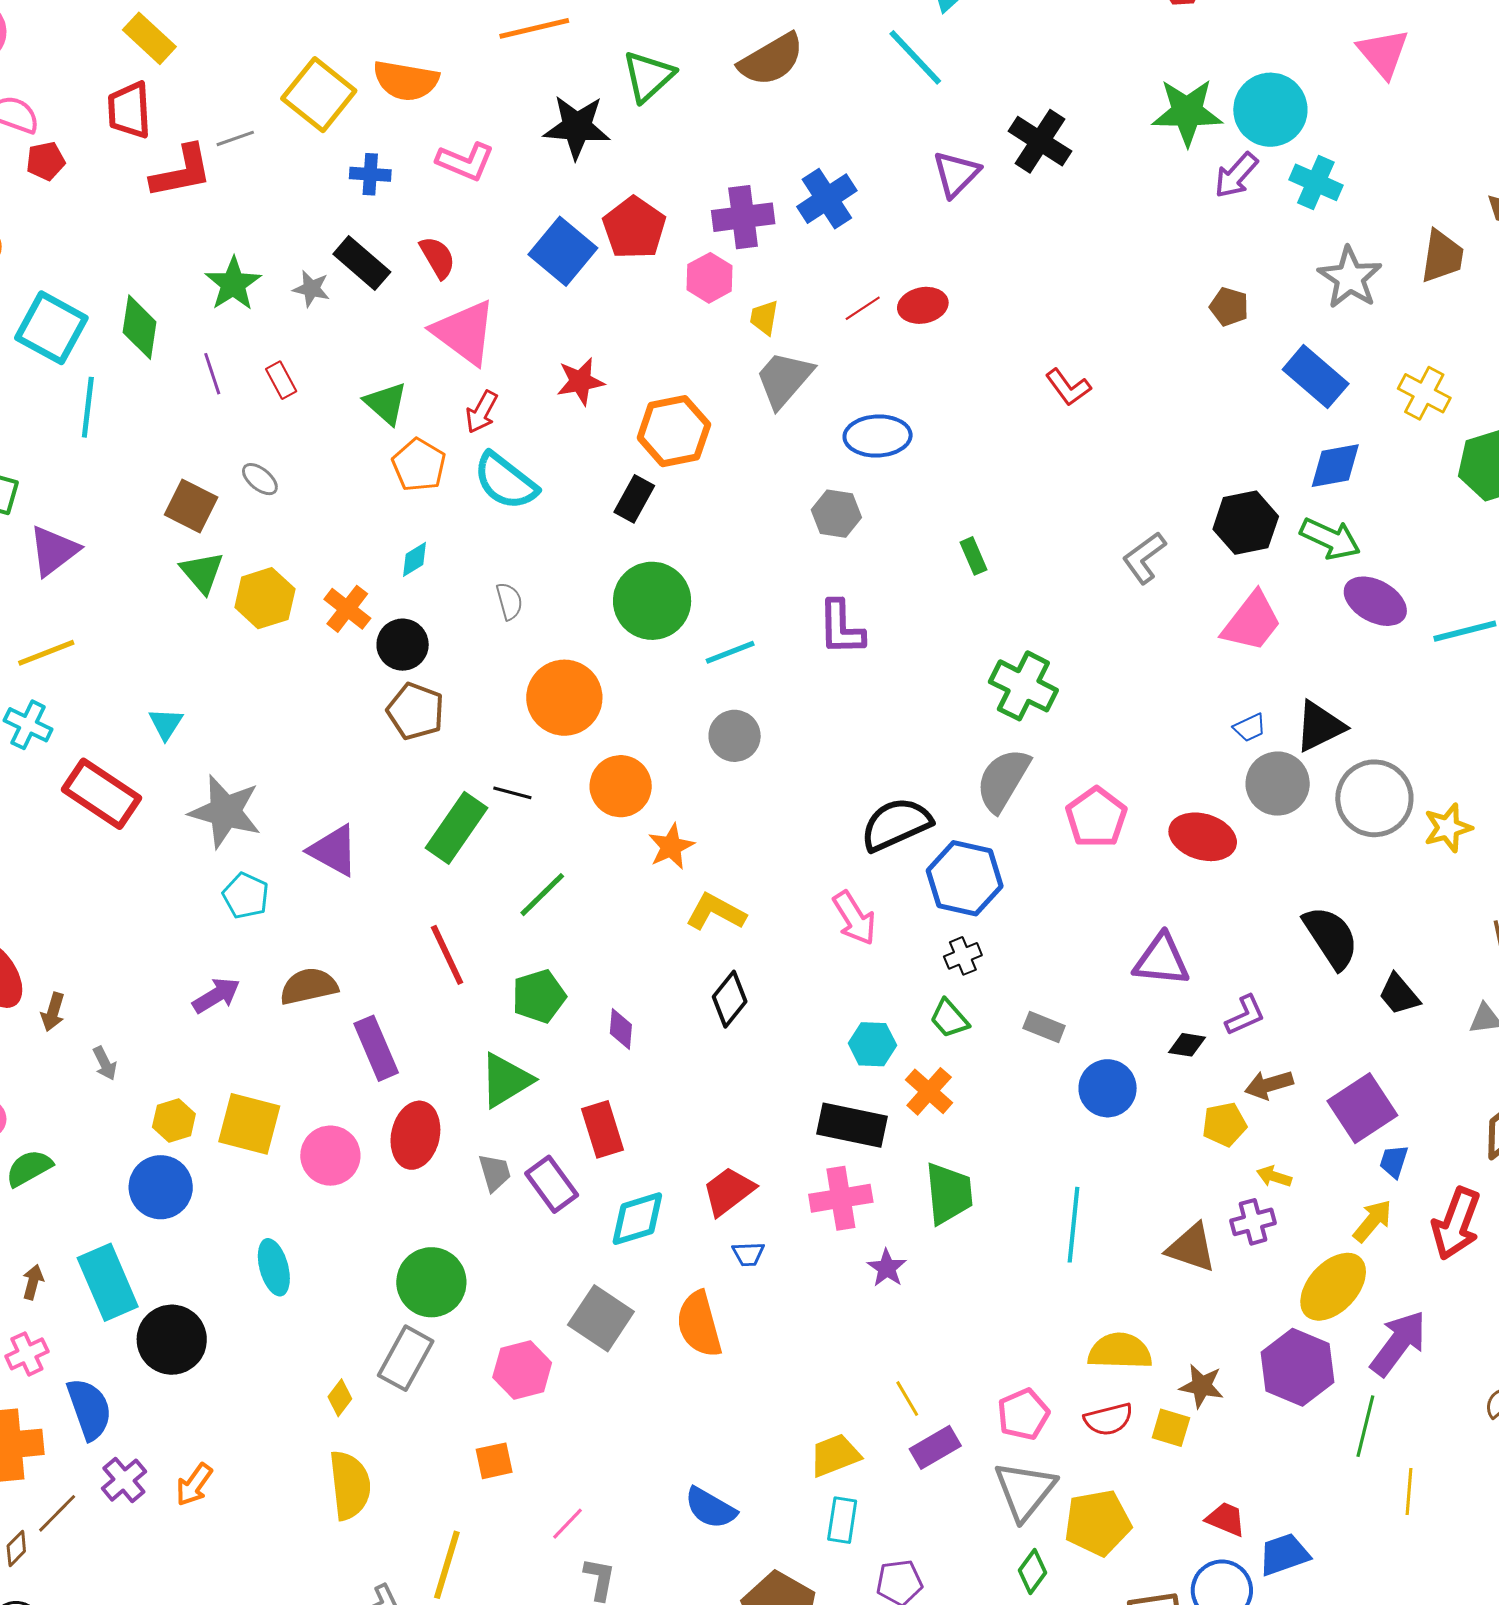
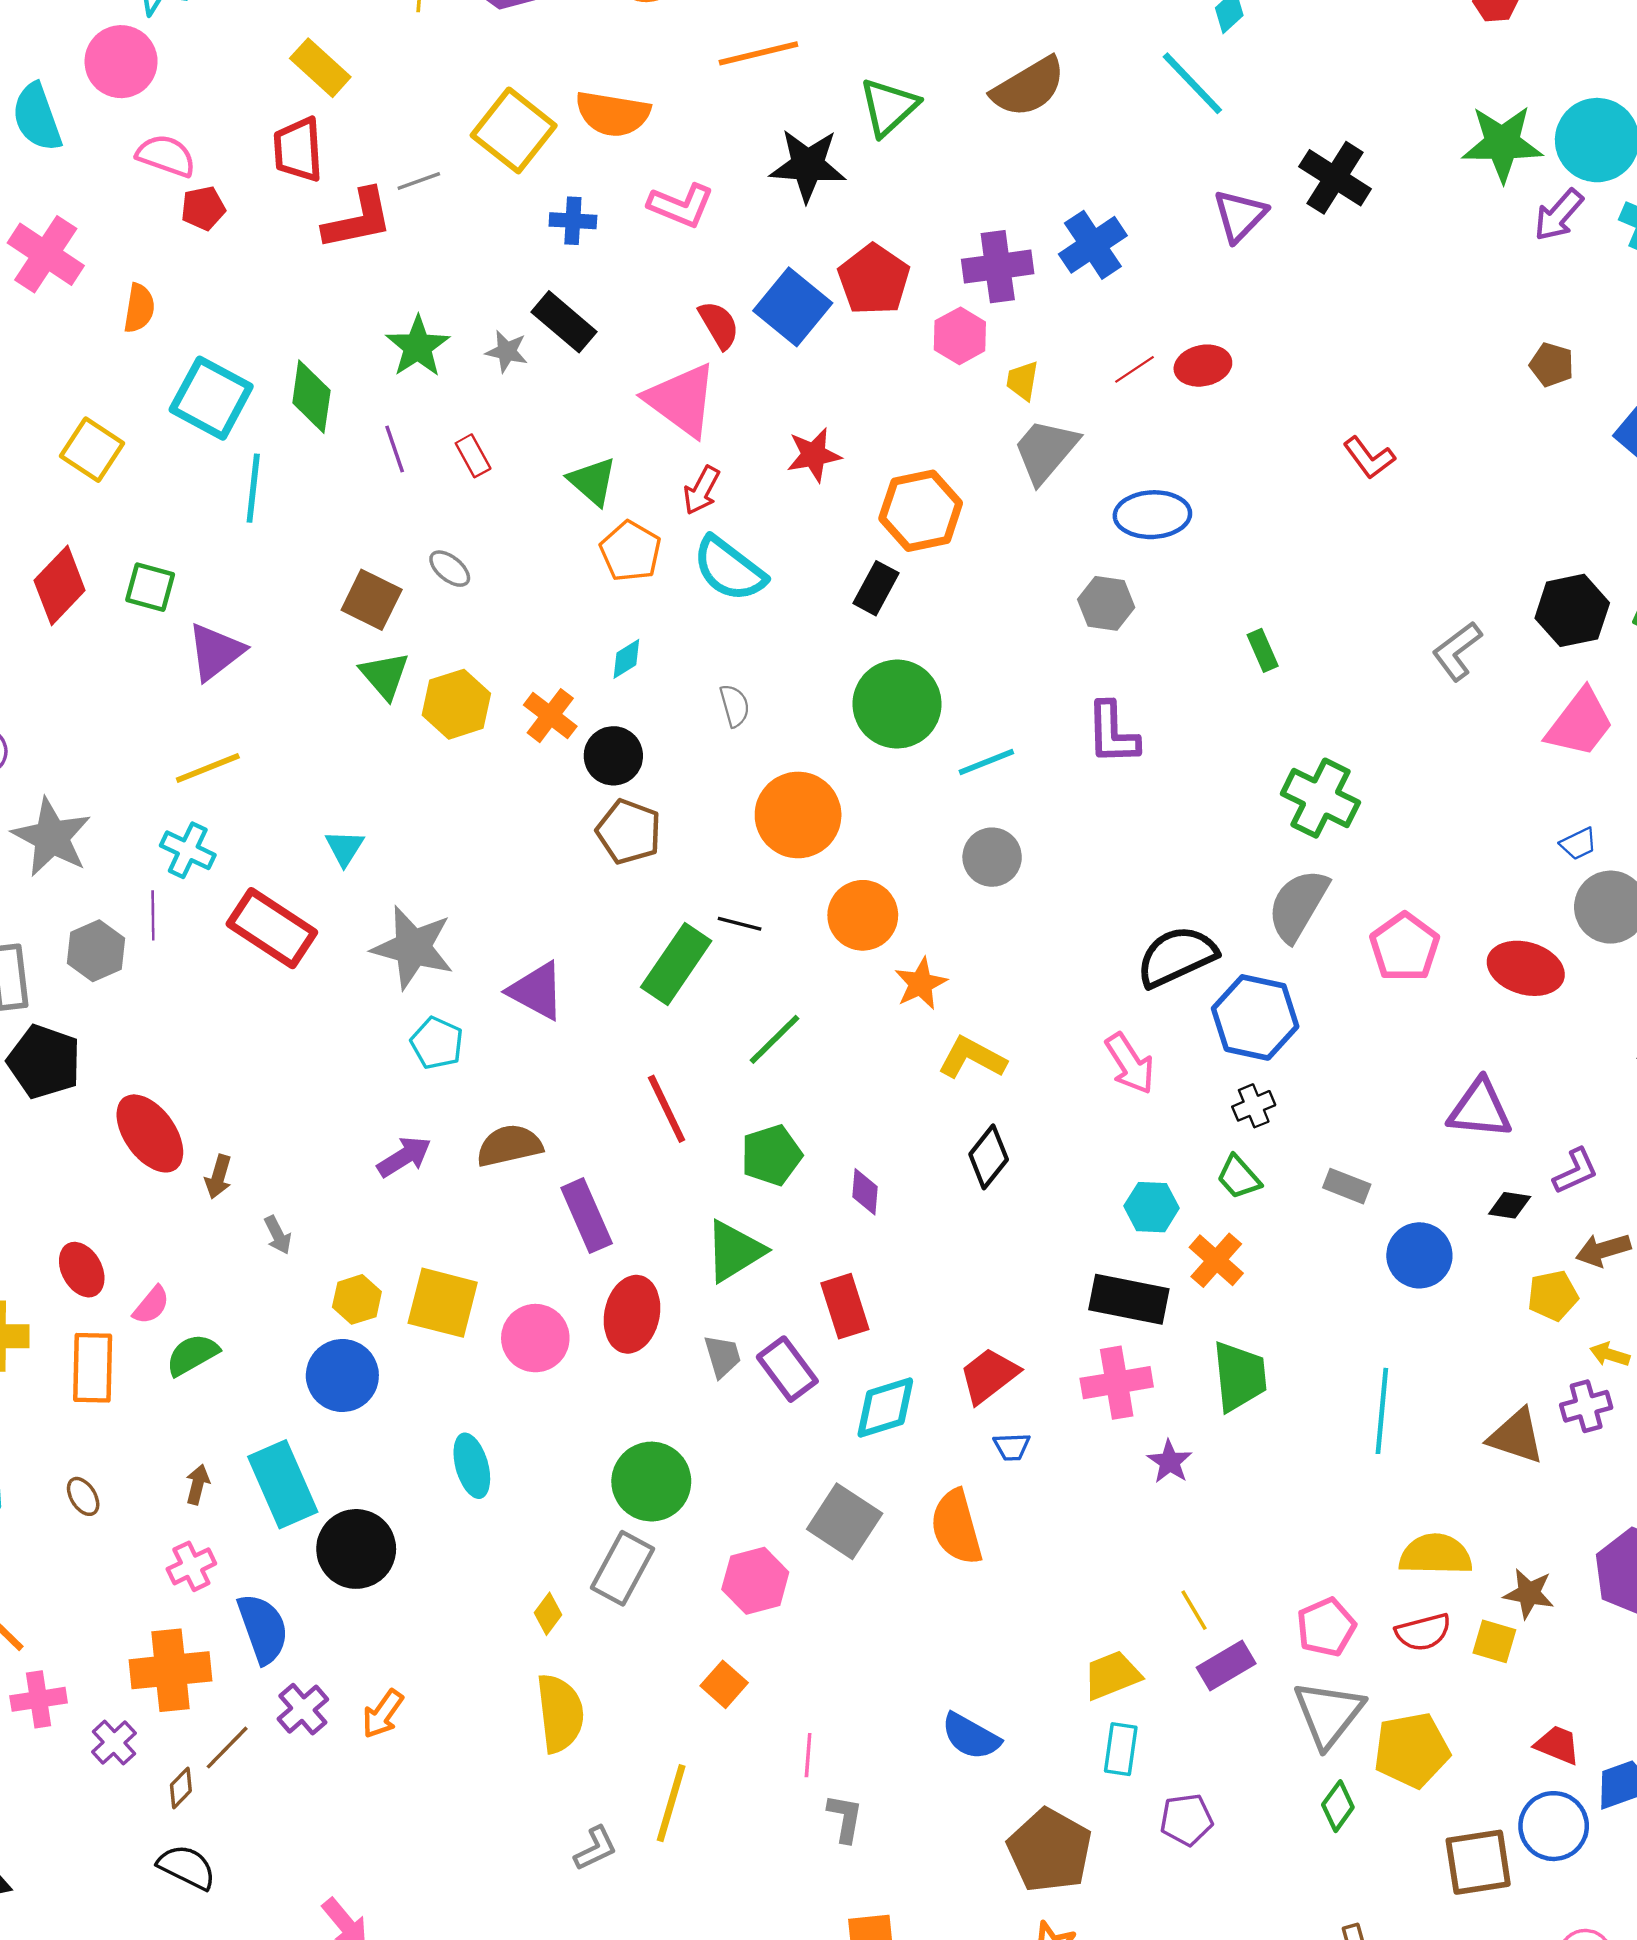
red semicircle: (437, 257) -> (719, 325), moved
orange square: (494, 1461) -> (724, 1684), turned -36
pink line: (567, 1524) -> (808, 1755), turned -39

